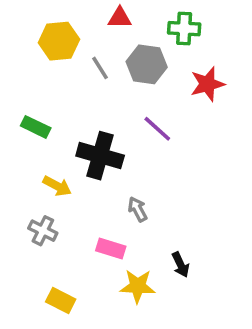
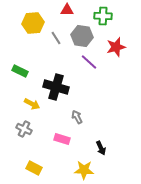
purple line: (157, 129) -> (89, 62), moved
yellow star: (138, 286) -> (84, 170), moved

